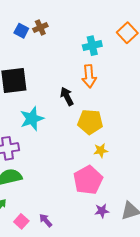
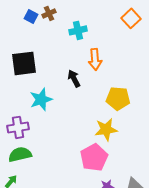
cyan cross: (92, 46) -> (78, 30), moved
yellow pentagon: (90, 122) -> (118, 98), moved
yellow star: (101, 150) -> (106, 129), size x1.6

